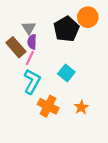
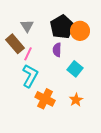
orange circle: (88, 17) -> (80, 31), moved
purple semicircle: (32, 42) -> (57, 50), moved
cyan square: (66, 73) -> (75, 69), moved

